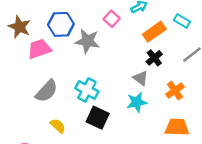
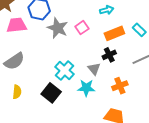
pink square: (112, 19) -> (82, 28), moved
cyan cross: (87, 90) -> (65, 71), moved
yellow semicircle: (58, 126) -> (17, 92), turned 40

